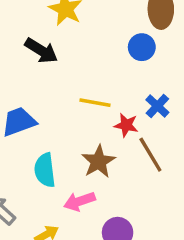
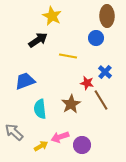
black arrow: (41, 51) -> (38, 40), turned -66
yellow line: (95, 103) -> (68, 56), moved
pink arrow: (79, 201) -> (60, 137), moved

